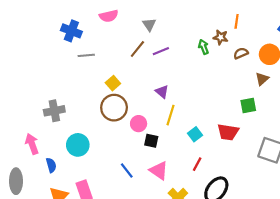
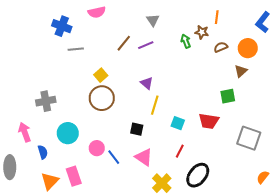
gray triangle: (149, 25) -> (153, 20), moved
pink circle: (139, 124) -> (97, 148), moved
cyan square: (195, 134) -> (178, 123), turned -32

